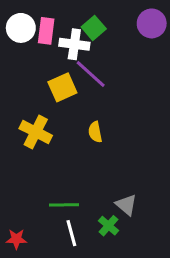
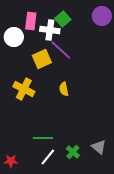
white circle: (21, 28) -> (14, 37), moved
gray triangle: (126, 205) -> (99, 147), moved
white line: (71, 233) -> (48, 157), turned 54

